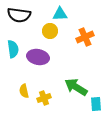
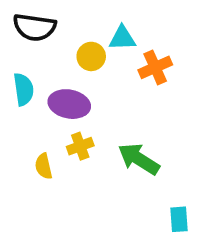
cyan triangle: (60, 14) -> (122, 38), moved
yellow cross: (44, 98) -> (80, 146), moved
cyan rectangle: (96, 104) -> (179, 219), moved

